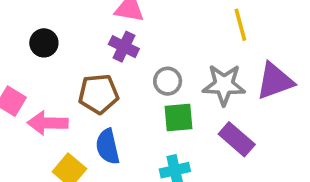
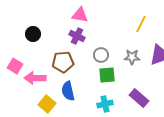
yellow line: (240, 25) -> (141, 24), turned 42
gray star: (224, 85) -> (132, 57), size x0.7
purple rectangle: (237, 139) -> (139, 98), moved

